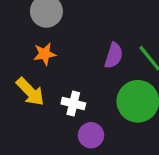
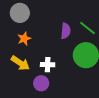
purple circle: (91, 135) -> (41, 83), moved

